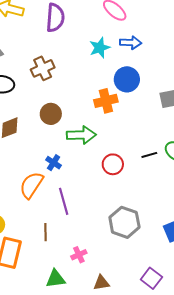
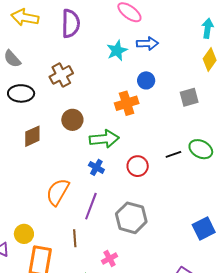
blue circle: (127, 79) -> (146, 80), size x0.7
blue cross: (54, 163) -> (96, 167), moved
purple line: (64, 201) -> (91, 206), turned 40
gray hexagon: (124, 222) -> (131, 218), moved

